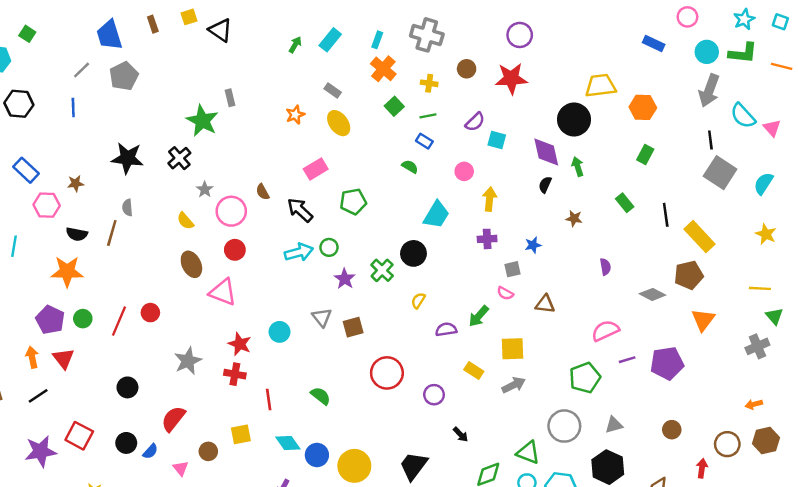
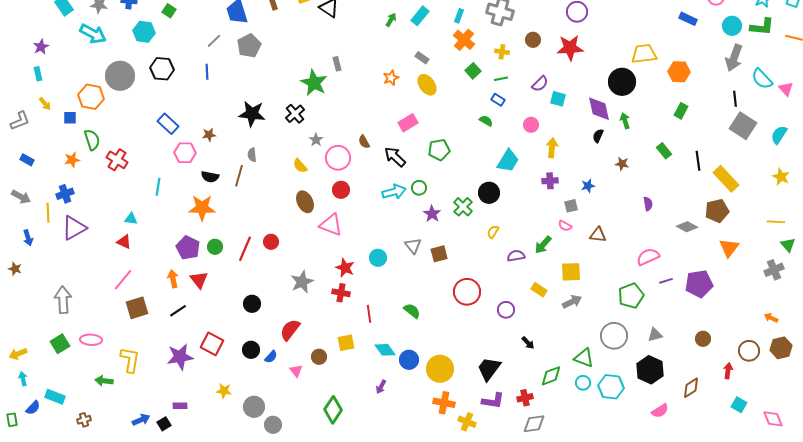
orange arrow: (754, 404) -> (771, 318), turned 40

